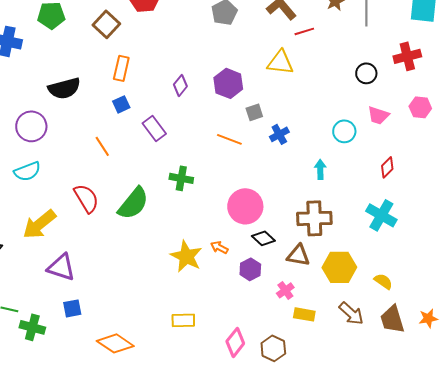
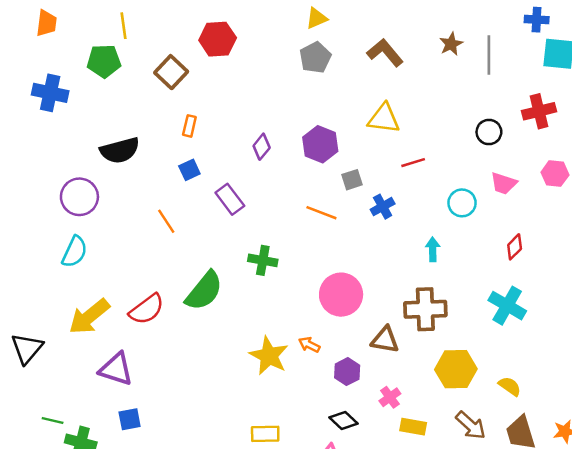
red line: (304, 31) -> (413, 163), moved
orange rectangle: (121, 68) -> (189, 126), size x0.7
cyan semicircle: (27, 171) -> (75, 252), turned -44
red semicircle: (86, 198) -> (147, 309), moved, turned 84
black diamond: (263, 238) -> (343, 420), moved
brown triangle: (298, 255) -> (385, 340), moved

